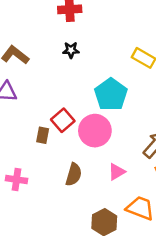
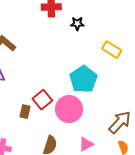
black star: (71, 50) -> (77, 24), moved

